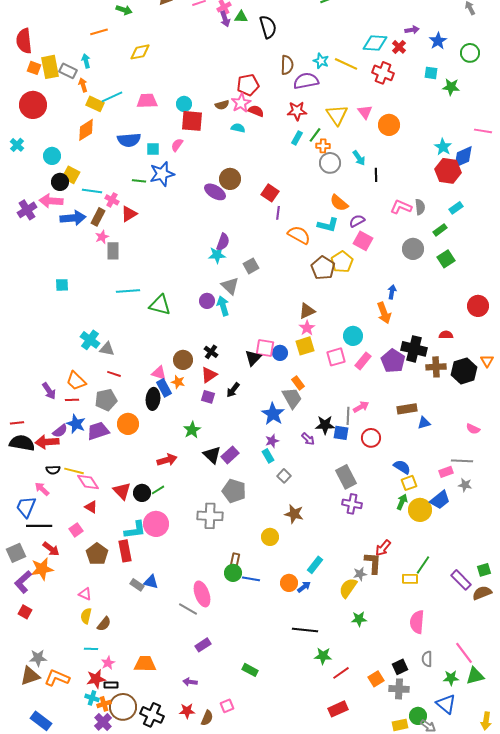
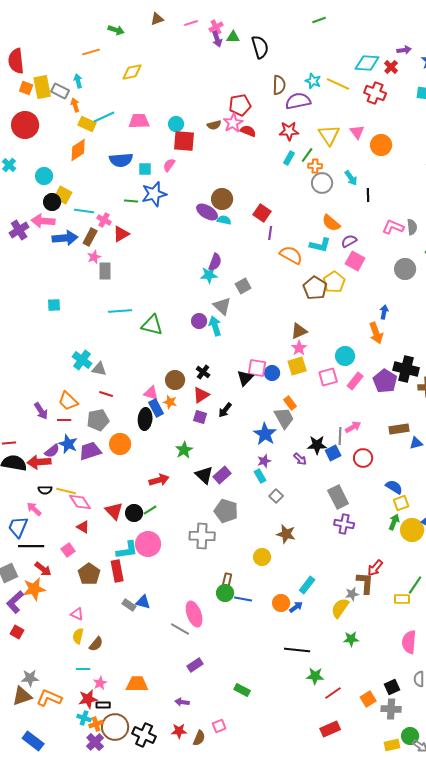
cyan semicircle: (238, 128) -> (224, 220), moved
blue square: (341, 433) -> (333, 453), turned -35

